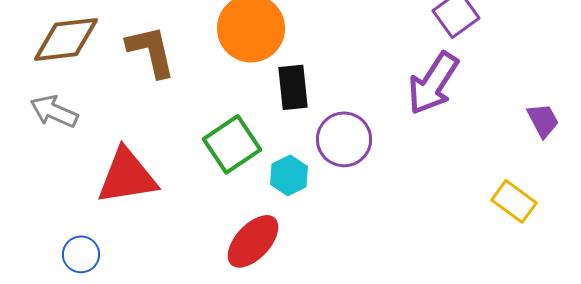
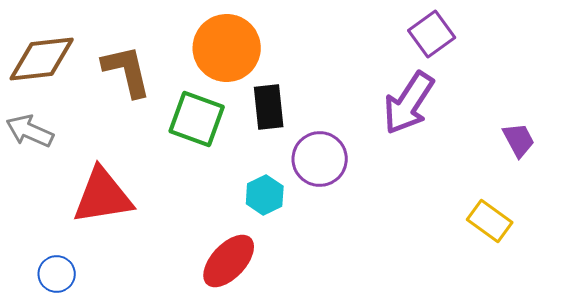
green square: (232, 144) -> (197, 119), moved, turned -36

